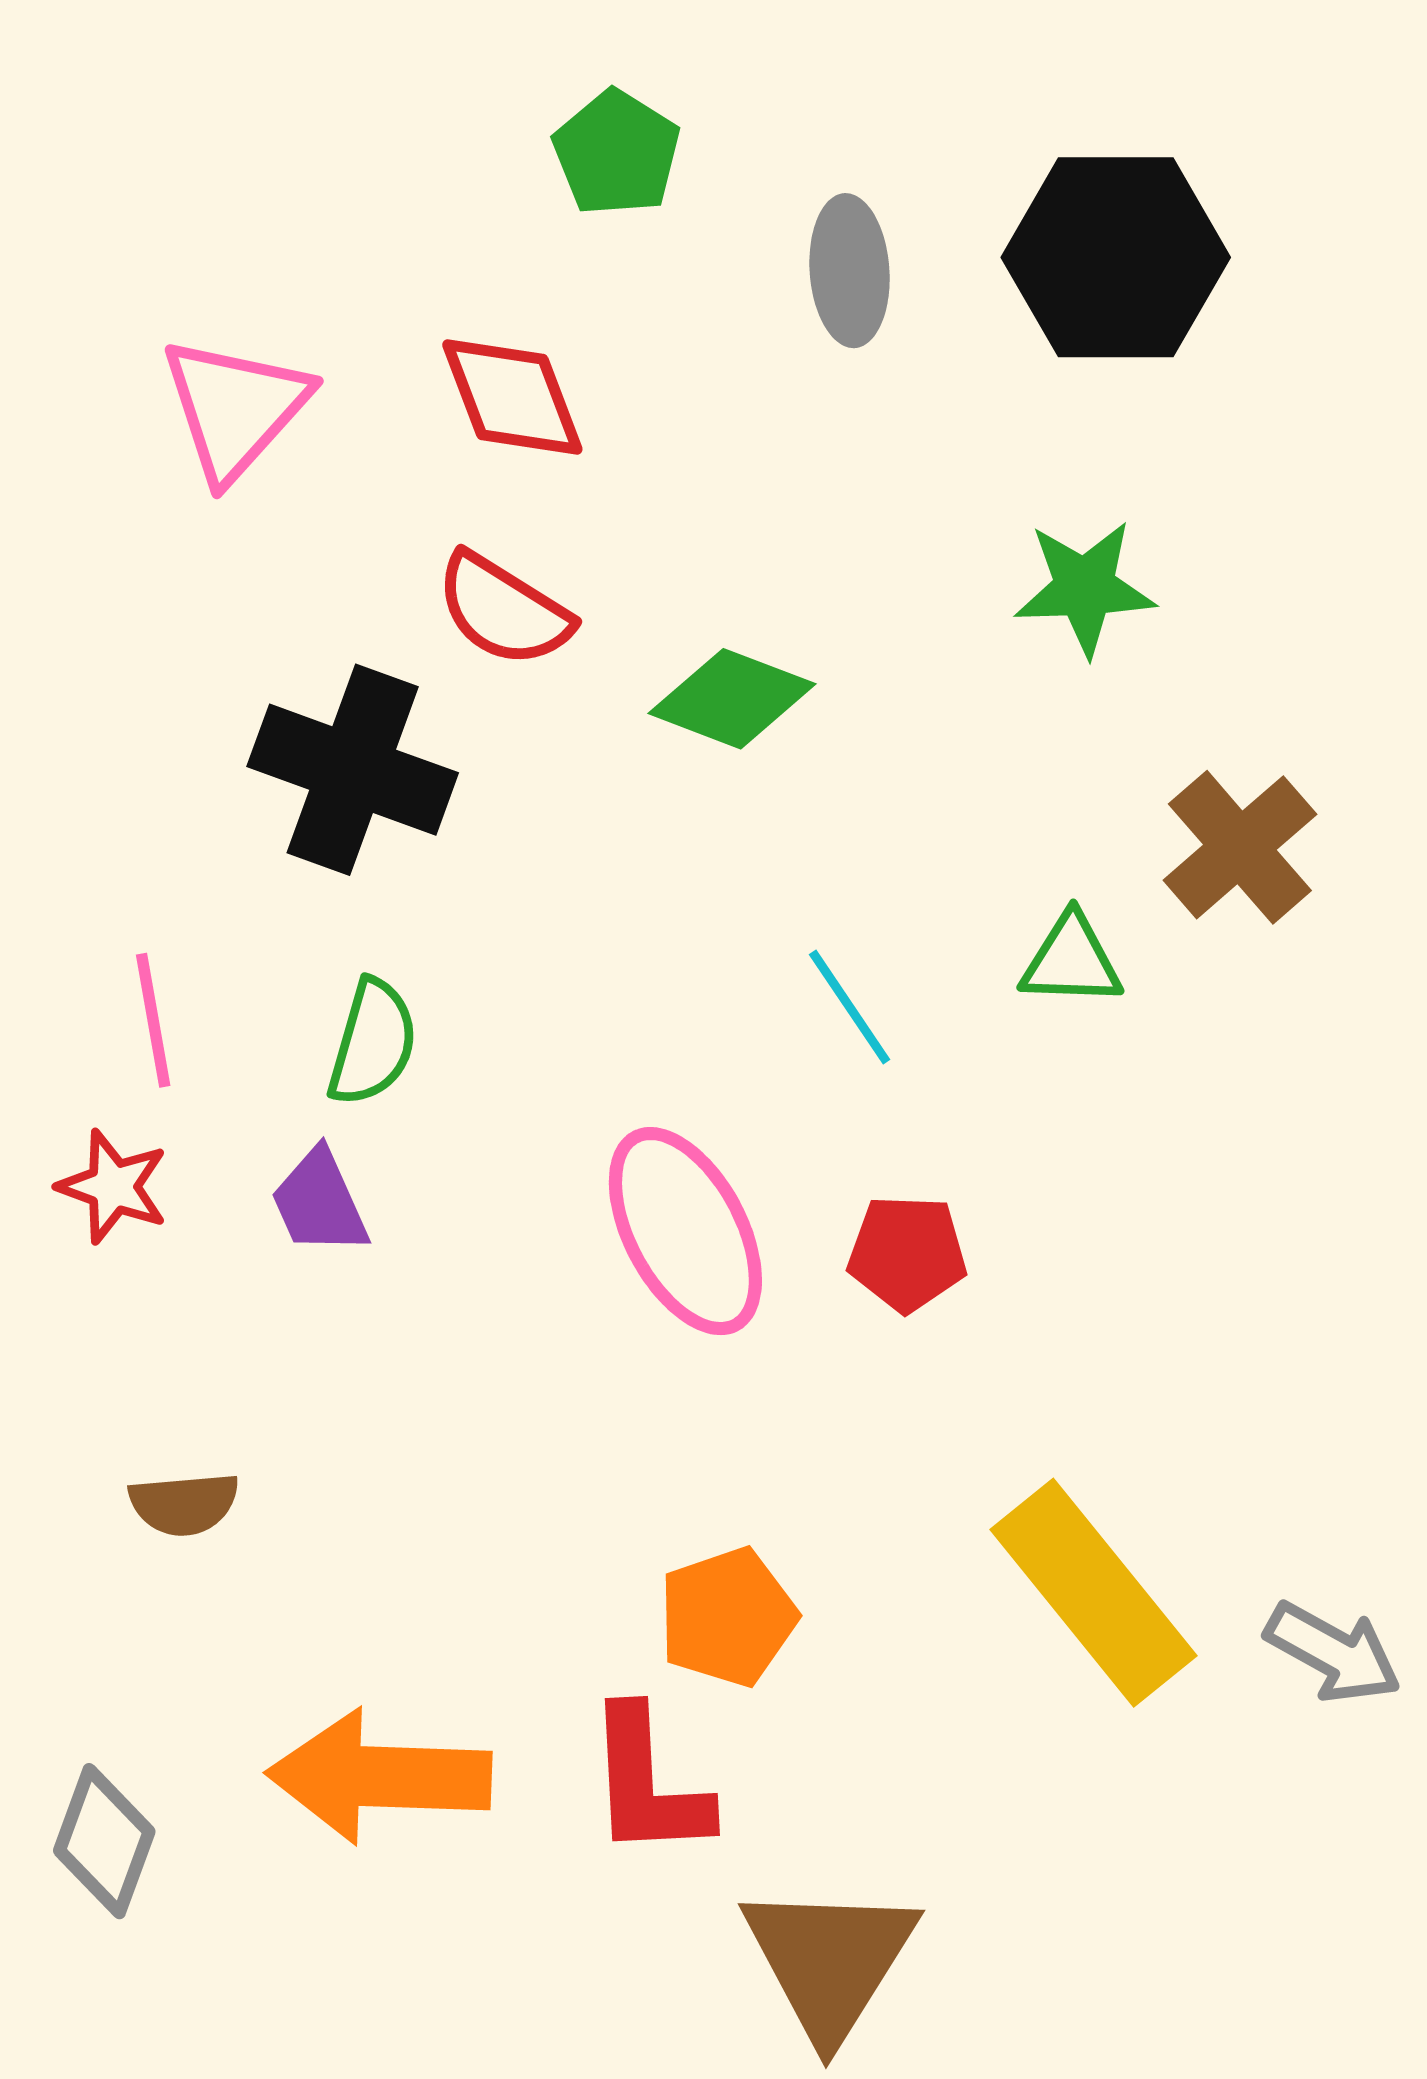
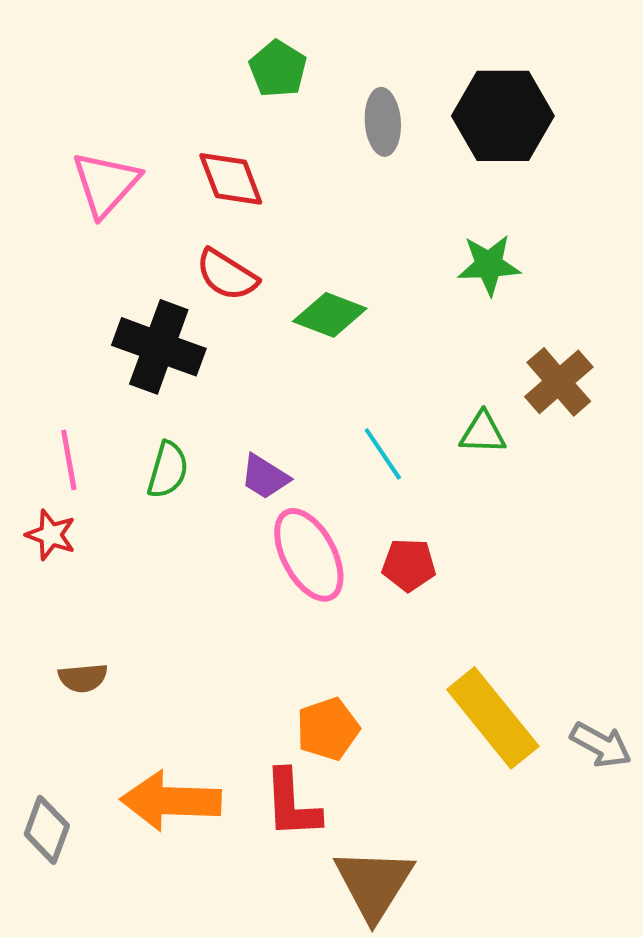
purple trapezoid: (319, 1202) -> (265, 477), moved, turned -34

